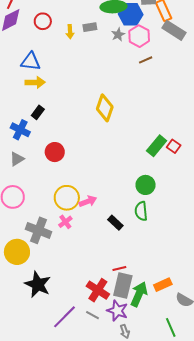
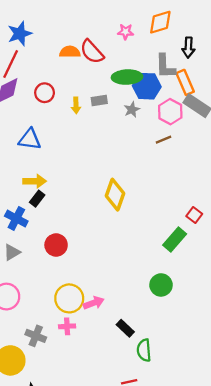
pink hexagon: (139, 36) -> (170, 112), moved
yellow arrow: (35, 82) -> (35, 181), moved
red square: (174, 146) -> (194, 215), moved
green semicircle: (141, 211) -> (144, 350), moved
pink cross: (65, 222) -> (67, 326), turned 32
gray cross: (39, 230) -> (36, 336), size x0.7

